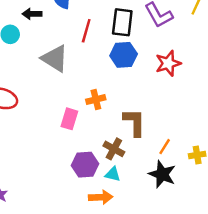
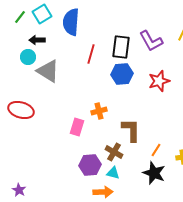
black arrow: (32, 14) -> (37, 40), moved
gray triangle: (55, 58) -> (48, 71), moved

